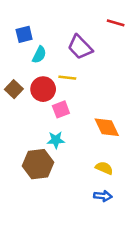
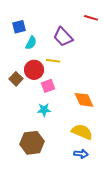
brown square: (14, 89) -> (16, 79), moved
brown hexagon: (38, 164) -> (32, 143), moved
yellow semicircle: (104, 168) -> (82, 132), size x1.5

